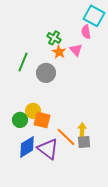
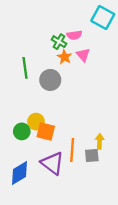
pink semicircle: (86, 32) -> (74, 35), moved, turned -88
green line: (23, 62) -> (25, 68), turned -30
yellow arrow: (82, 130) -> (100, 141), moved
orange line: (66, 137) -> (72, 150), turned 50
blue diamond: (27, 147) -> (20, 173), moved

